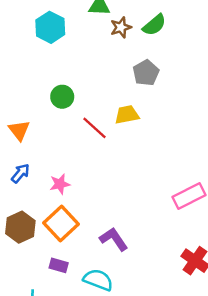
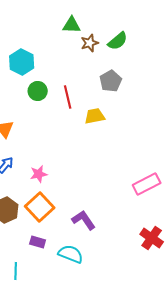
cyan hexagon: (50, 27) -> (22, 62), moved
green circle: (62, 97) -> (38, 91), moved
red line: (95, 128) -> (68, 97), moved, turned 35

